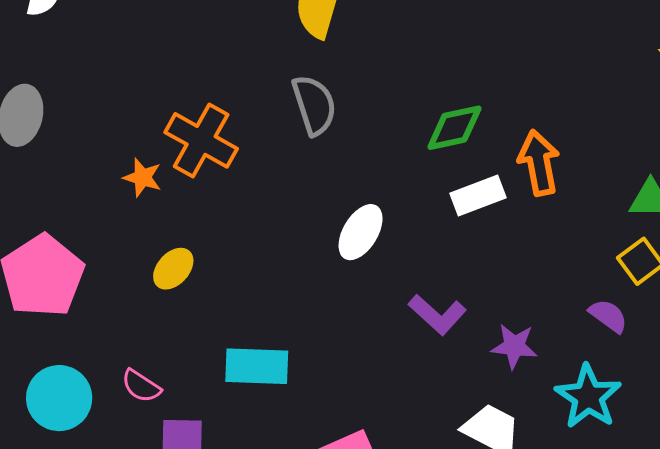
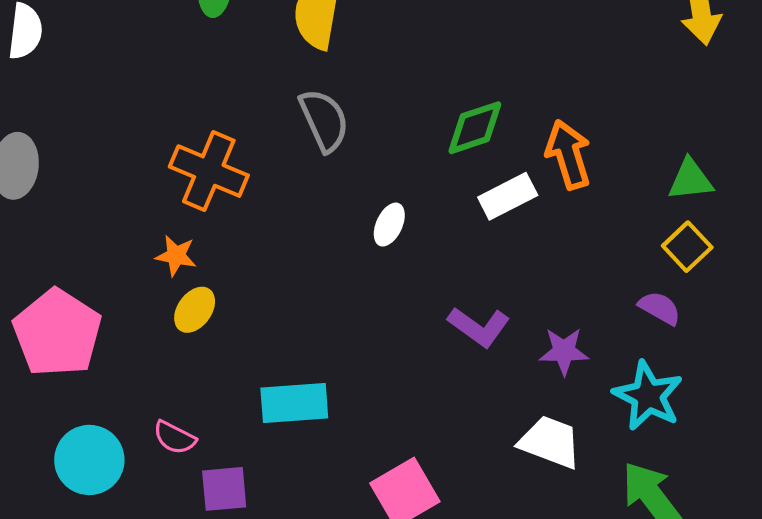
orange star: (142, 178) -> (176, 256), moved
white ellipse: (361, 232) -> (389, 225), moved, size x0.7

